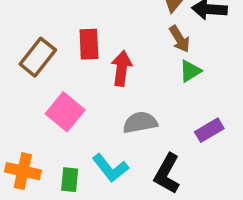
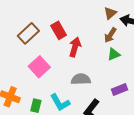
brown arrow: (180, 39) -> (110, 35), turned 56
red rectangle: (89, 44) -> (59, 30), turned -36

